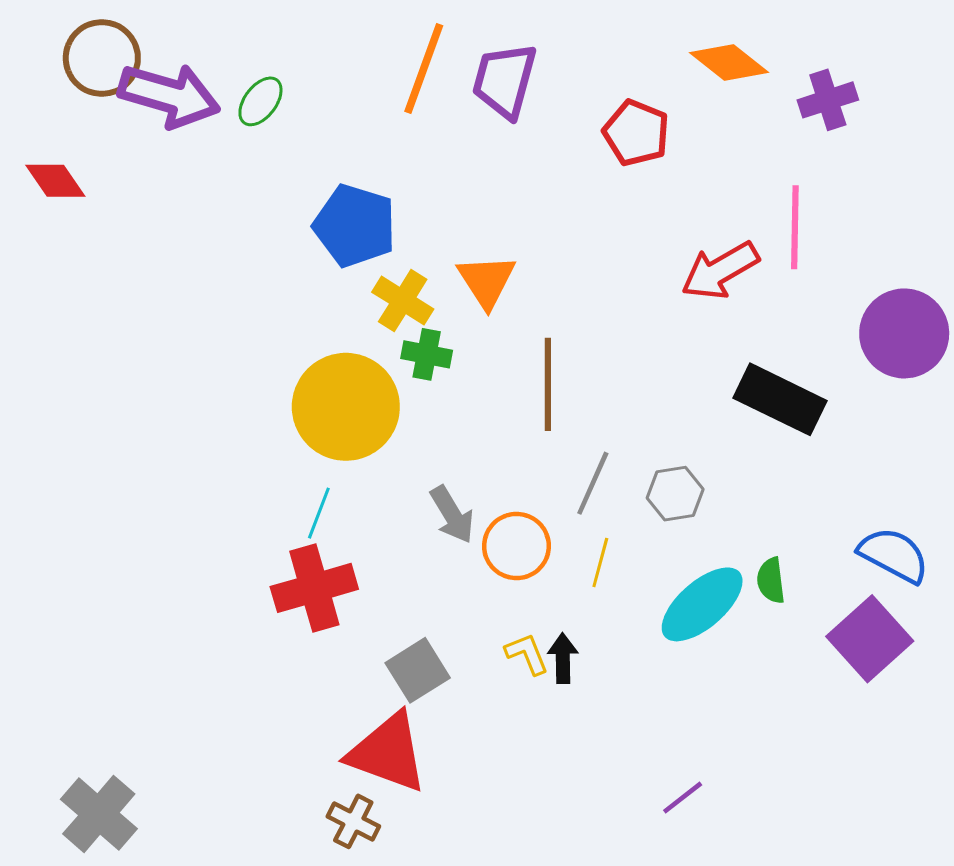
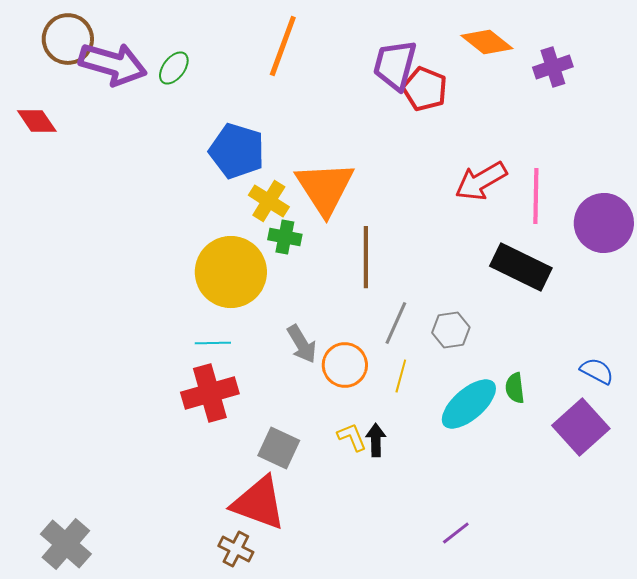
purple trapezoid: (504, 80) -> (395, 65), moved
pink line: (795, 227) -> (536, 196), moved
orange triangle: (487, 281) -> (325, 188), size x1.5
cyan line: (319, 513) -> (213, 343), turned 68
blue semicircle: (894, 555) -> (597, 371), size x0.7
gray square: (418, 670) -> (279, 448), turned -33

